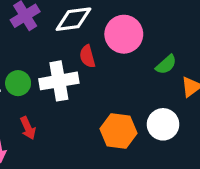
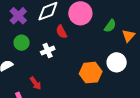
white cross: (59, 81) -> (48, 51), size x0.6
green circle: (18, 83) -> (22, 43), moved

